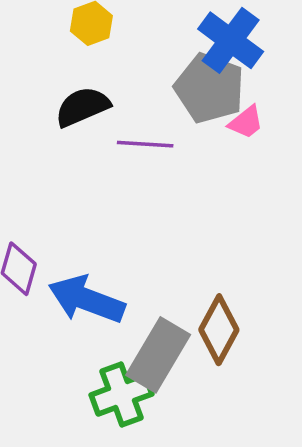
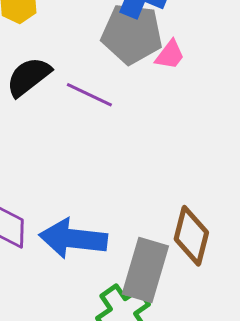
purple line: (145, 144) -> (89, 95), turned 36

